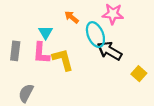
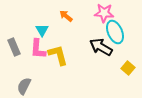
cyan ellipse: (95, 35) -> (115, 32), moved
gray rectangle: (15, 51) -> (14, 47), turned -30

